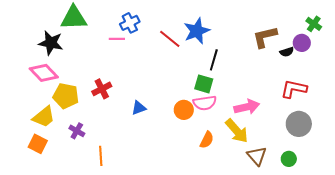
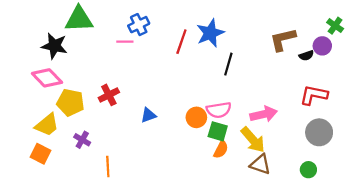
red line: (170, 39) -> (181, 42), turned 70
green square: (204, 84) -> (218, 131), moved
brown triangle: (257, 156) -> (260, 164), moved, turned -30

